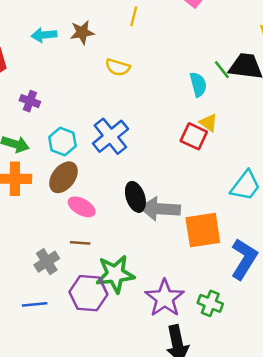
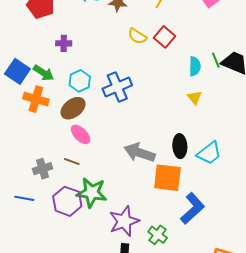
purple cross: (30, 101) -> (64, 43), turned -35
red square: (194, 136) -> (165, 37), moved
black ellipse: (135, 197) -> (180, 146), moved

